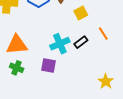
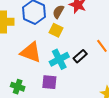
yellow square: (81, 13) -> (56, 30), moved, turned -32
orange triangle: (17, 45) -> (31, 52), moved, turned 30

